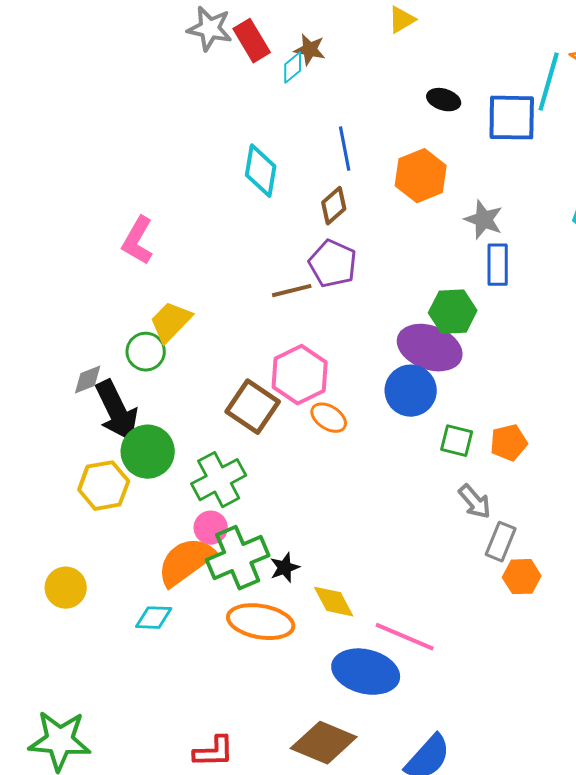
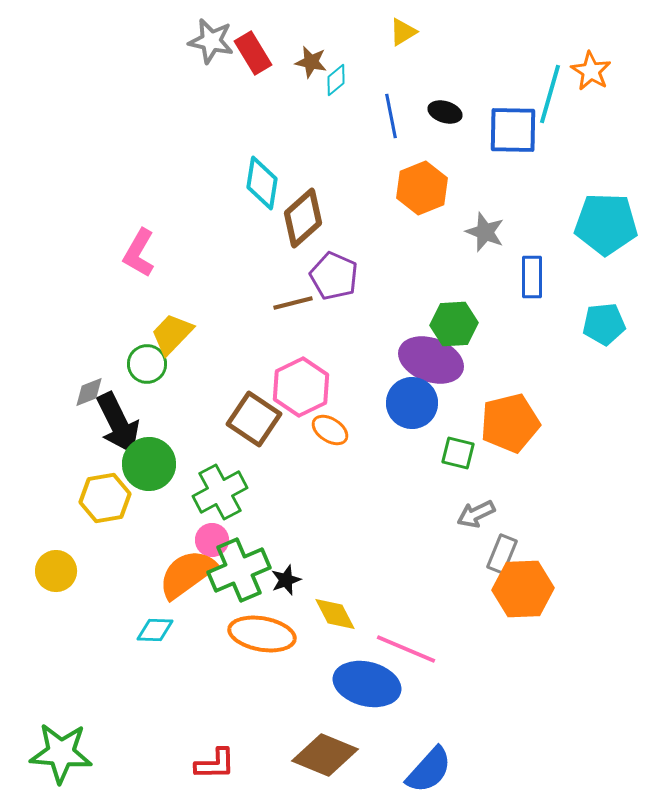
cyan diamond: (293, 68) -> (336, 80), moved
blue line: (345, 149) -> (391, 116), moved
brown diamond: (334, 206) -> (303, 218), moved, size x1.5
blue rectangle: (498, 265) -> (532, 277), moved
orange pentagon: (509, 443) -> (510, 423), moved, size x1.6
gray arrow: (475, 502) -> (476, 514), turned 105
orange hexagon: (522, 577) -> (523, 589), size x1.6
yellow circle: (66, 588) -> (56, 571), moved

